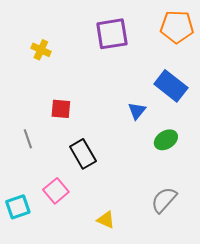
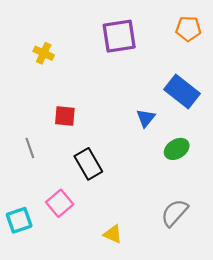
orange pentagon: (177, 27) -> (188, 29), size x0.7

